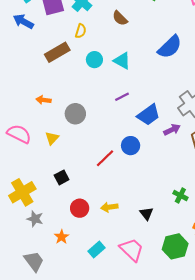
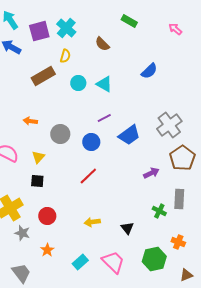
blue semicircle: (170, 47) -> (149, 71), size x0.7
purple arrow: (172, 130) -> (151, 173), moved
blue circle: (131, 146) -> (91, 142), moved
black square: (62, 177) -> (37, 181), moved, turned 32
red circle: (80, 208) -> (47, 216), moved

